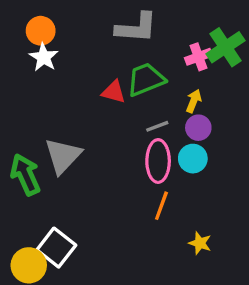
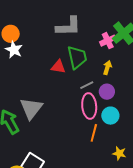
green trapezoid: (146, 79) -> (77, 57), turned 105
purple circle: (198, 128) -> (107, 92), moved
cyan circle: (193, 159) -> (110, 116), moved

